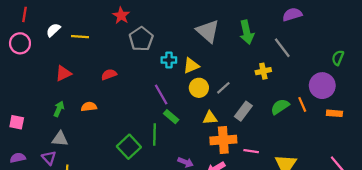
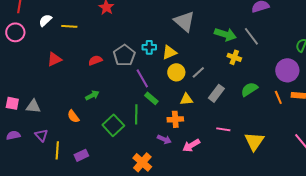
green arrow: (247, 32) -> (225, 34), moved, turned -60
gray pentagon: (141, 39) -> (124, 55), moved
yellow cross: (263, 71) -> (234, 57), turned 32
orange line: (302, 104) -> (278, 97), moved
orange semicircle: (89, 107) -> (73, 116), moved, turned -120
green arrow: (59, 109) -> (92, 95), moved, turned 40
gray triangle: (60, 139) -> (33, 106), moved
orange cross: (223, 140) -> (175, 119), moved, size x0.7

